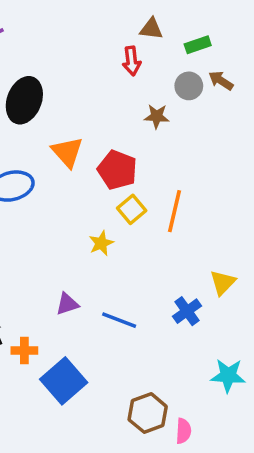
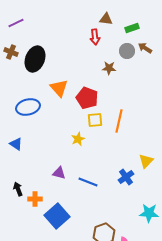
yellow square: (132, 209) -> (95, 120), turned 35
purple triangle: (67, 304) -> (59, 173), turned 32

